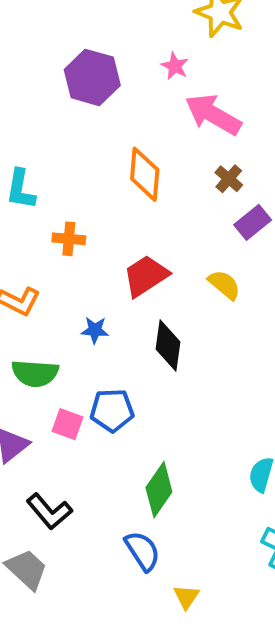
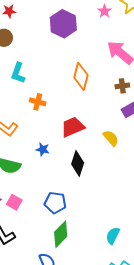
pink star: (175, 66) -> (104, 11), moved
brown cross: (229, 179) -> (122, 86), turned 32
blue pentagon: (112, 410) -> (55, 203), moved
pink square: (67, 424) -> (14, 202), moved

